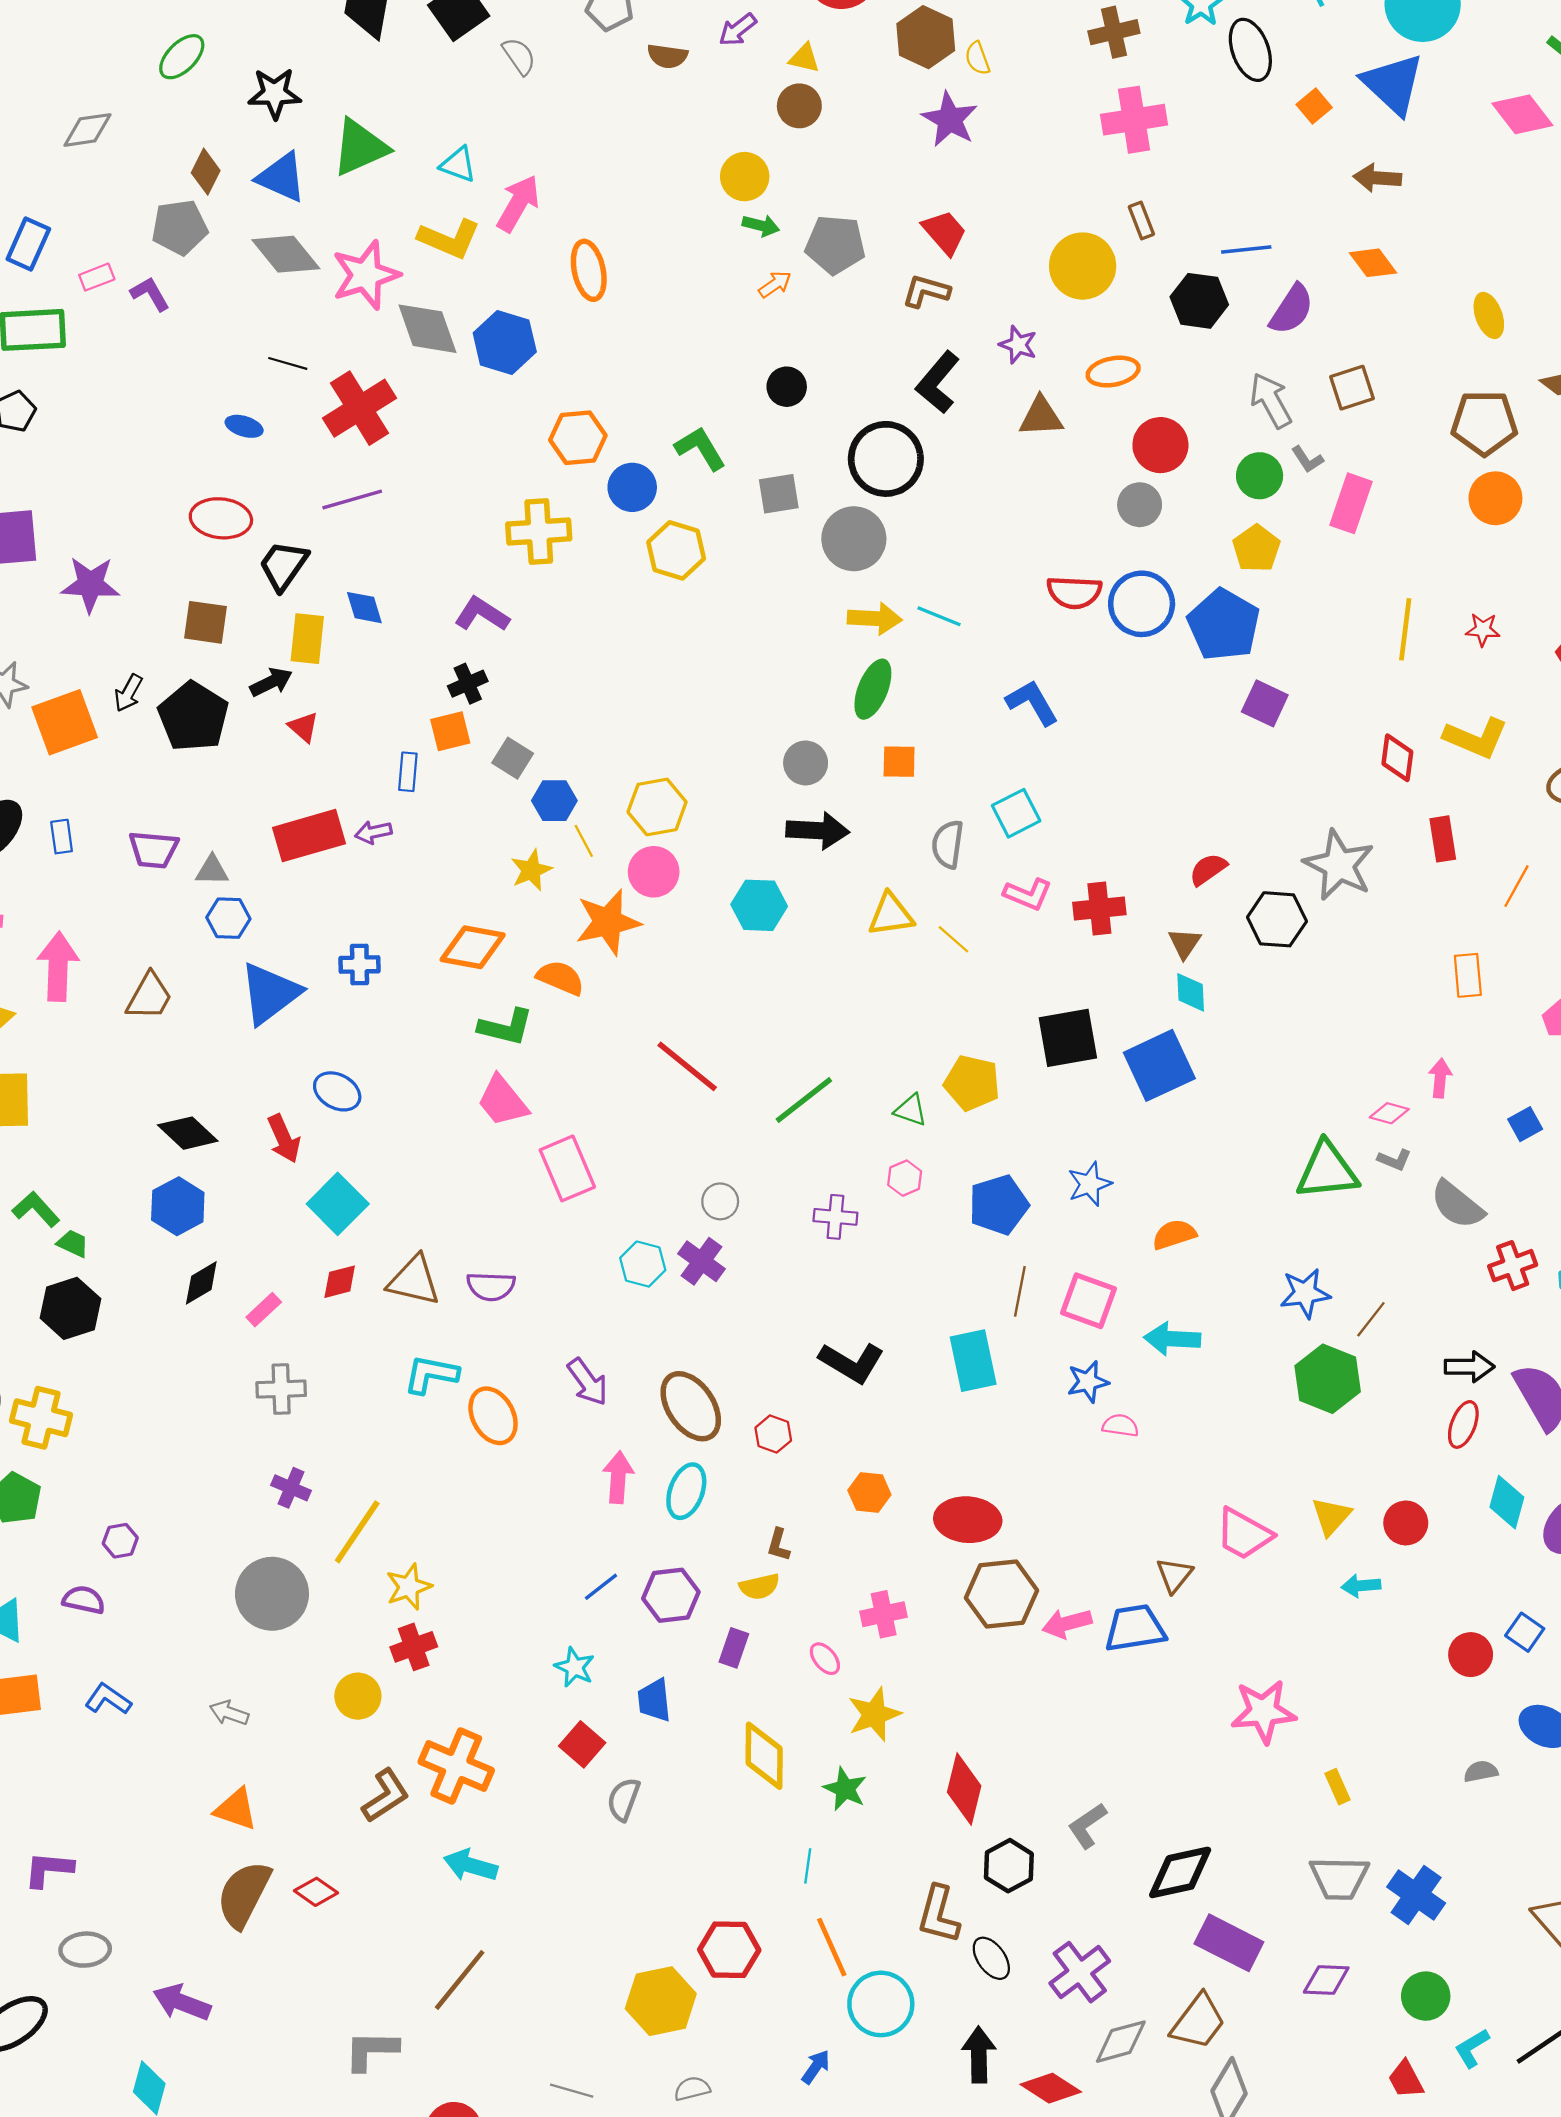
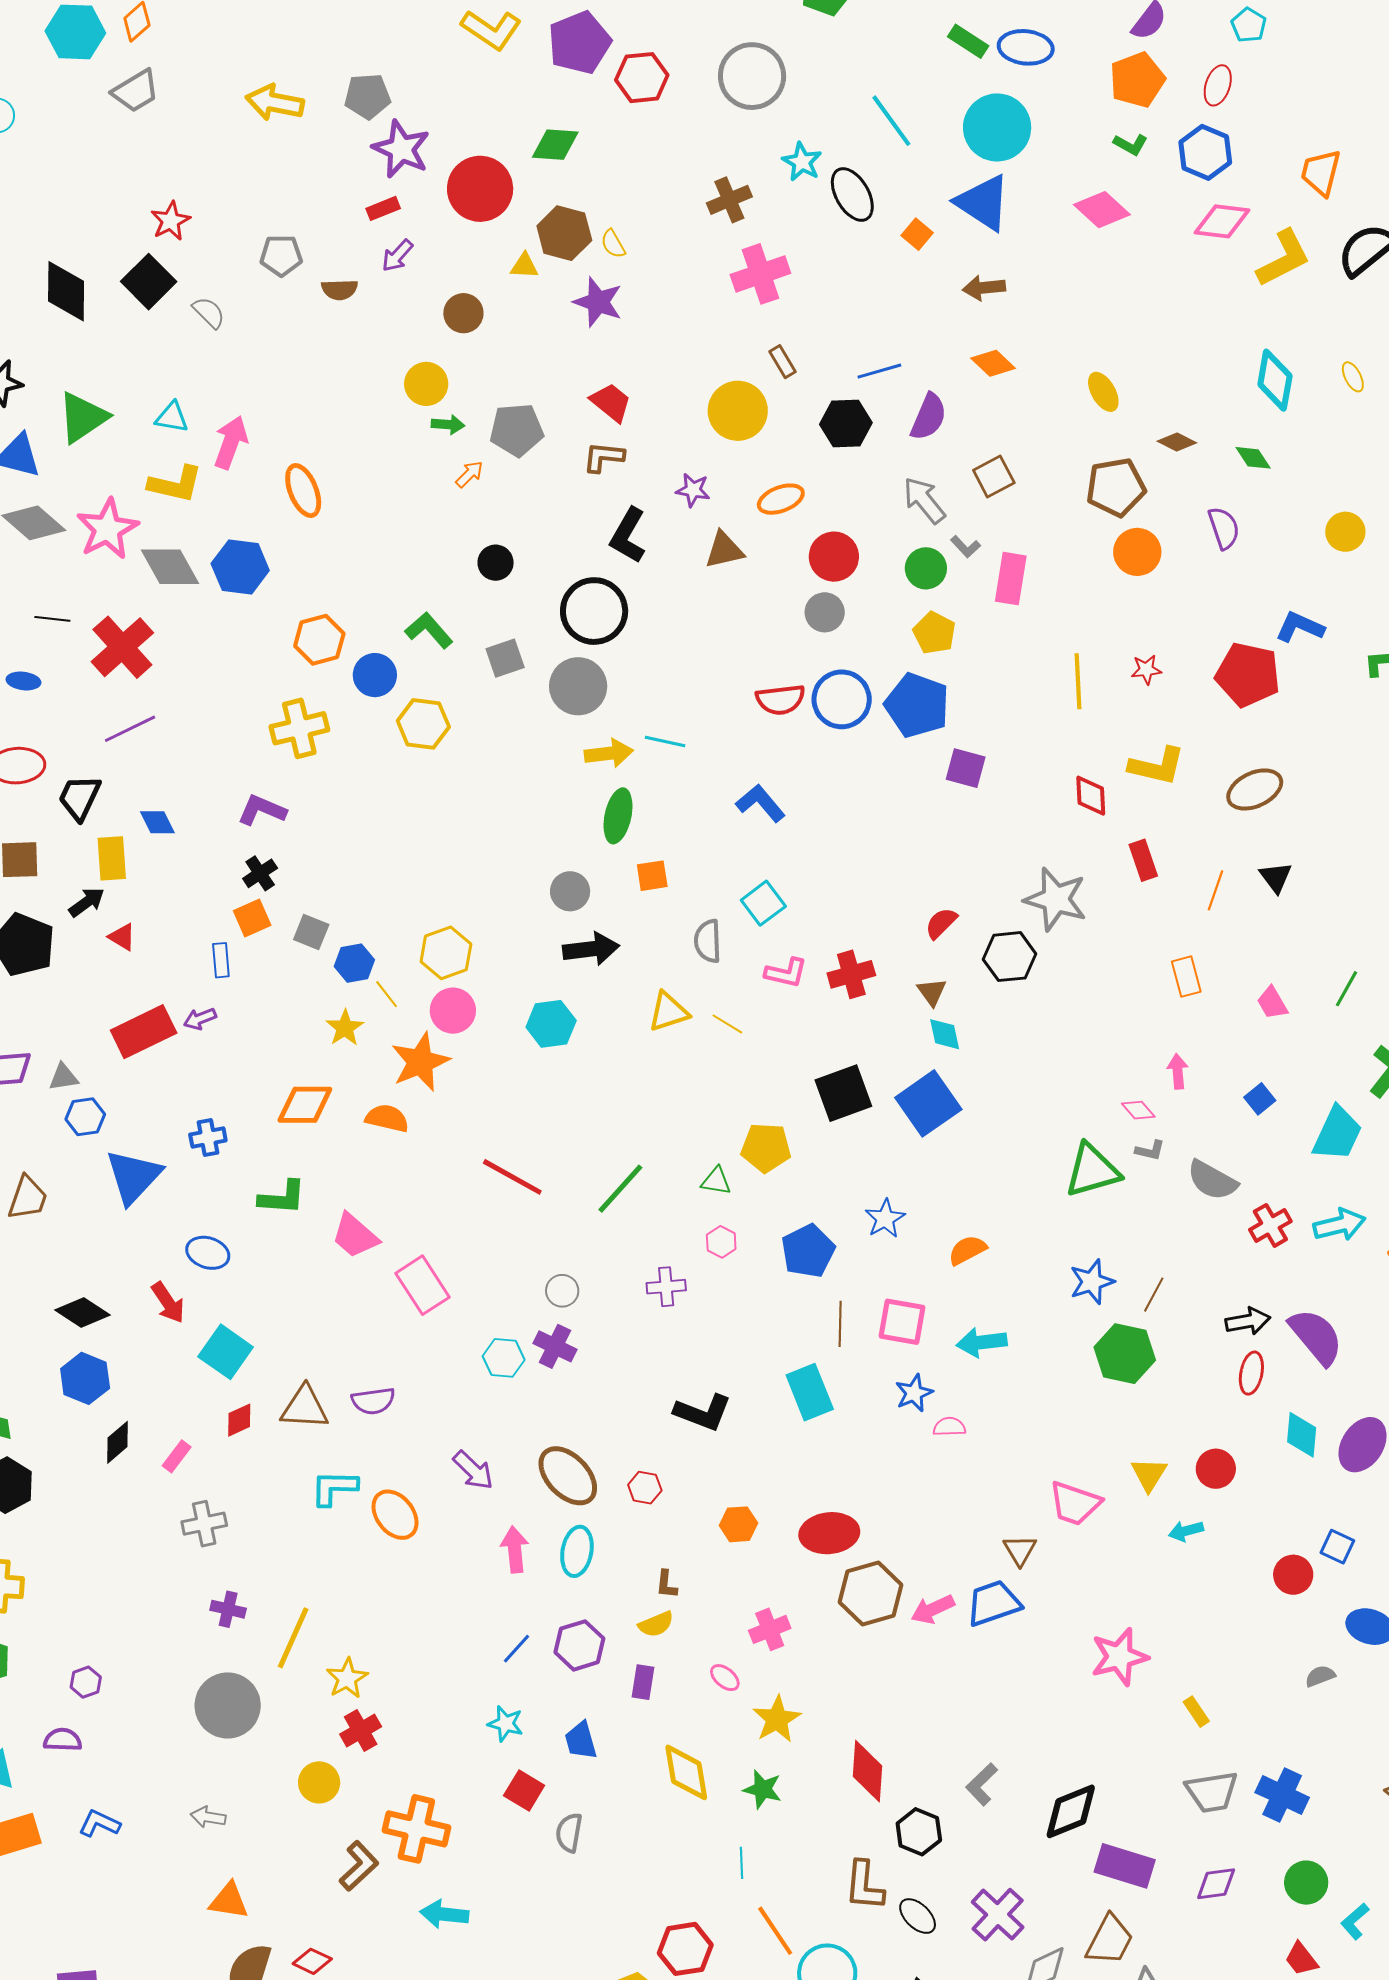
yellow triangle: (804, 58) -> (524, 266), moved
green L-shape: (506, 1027) -> (282, 1198), moved
pink diamond: (1389, 1113) -> (1138, 1110), turned 44

